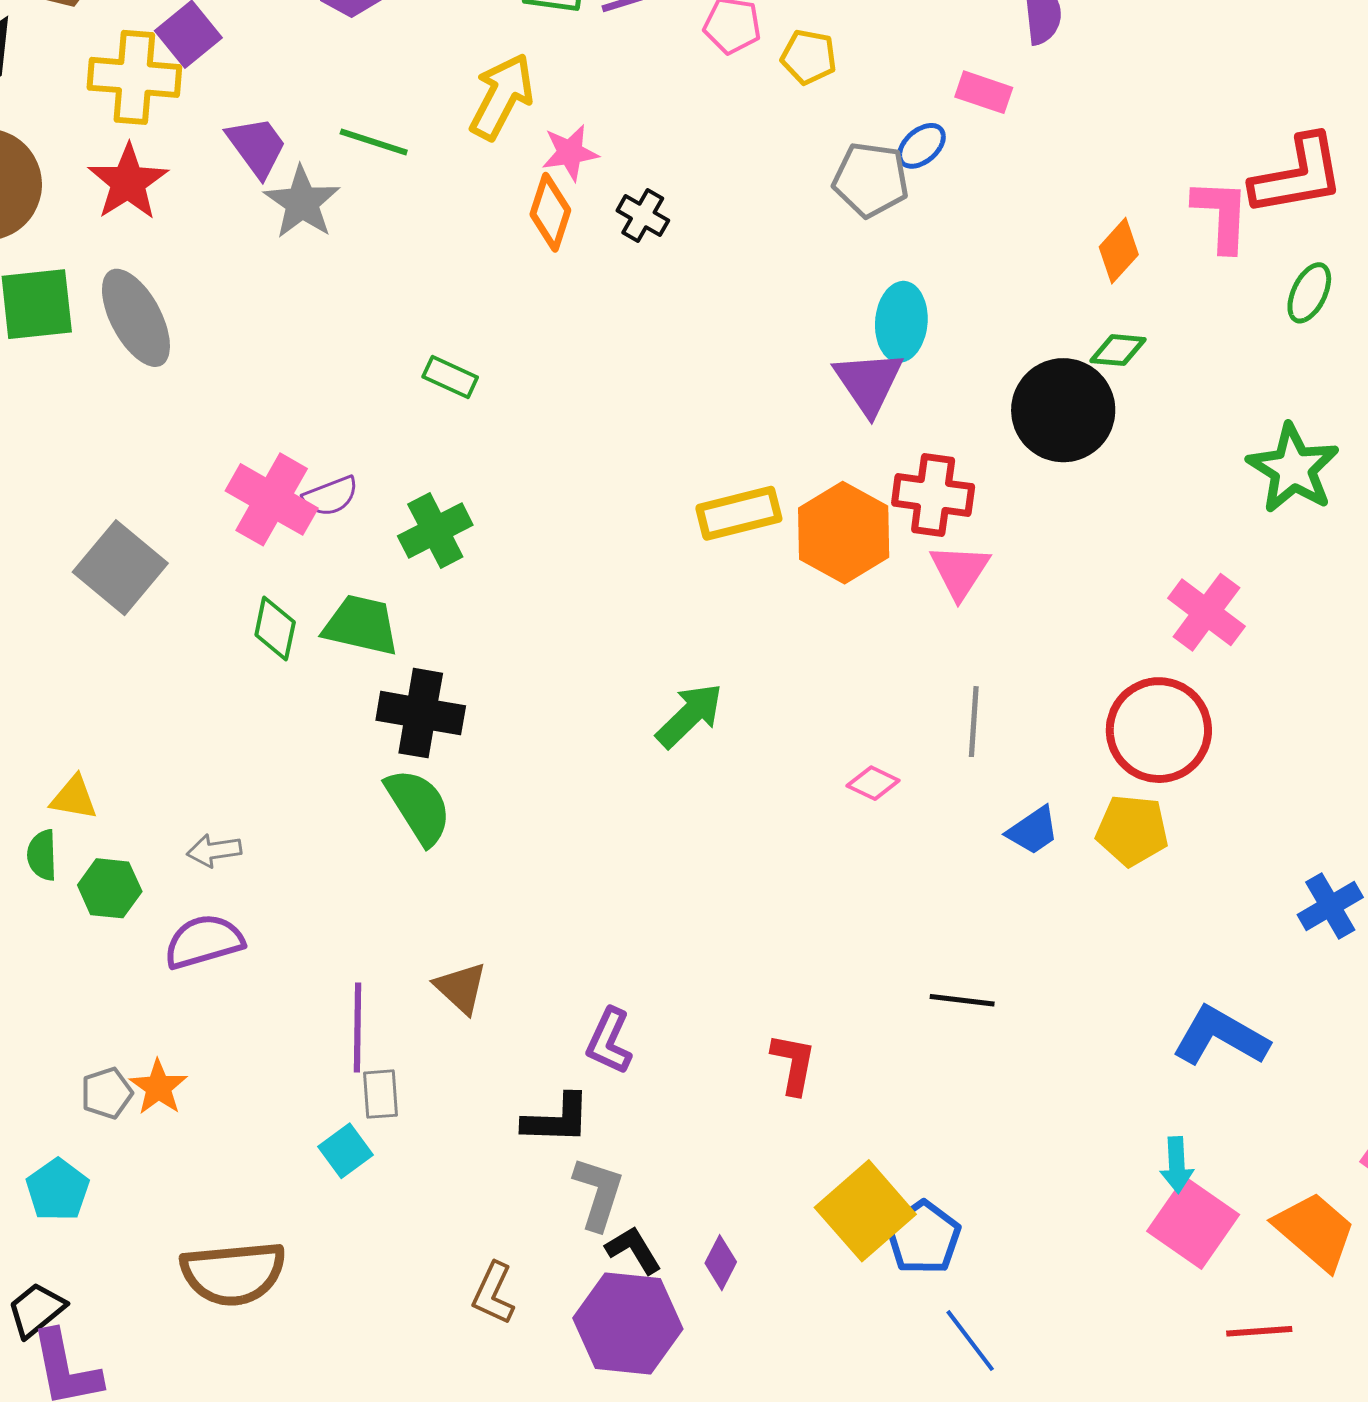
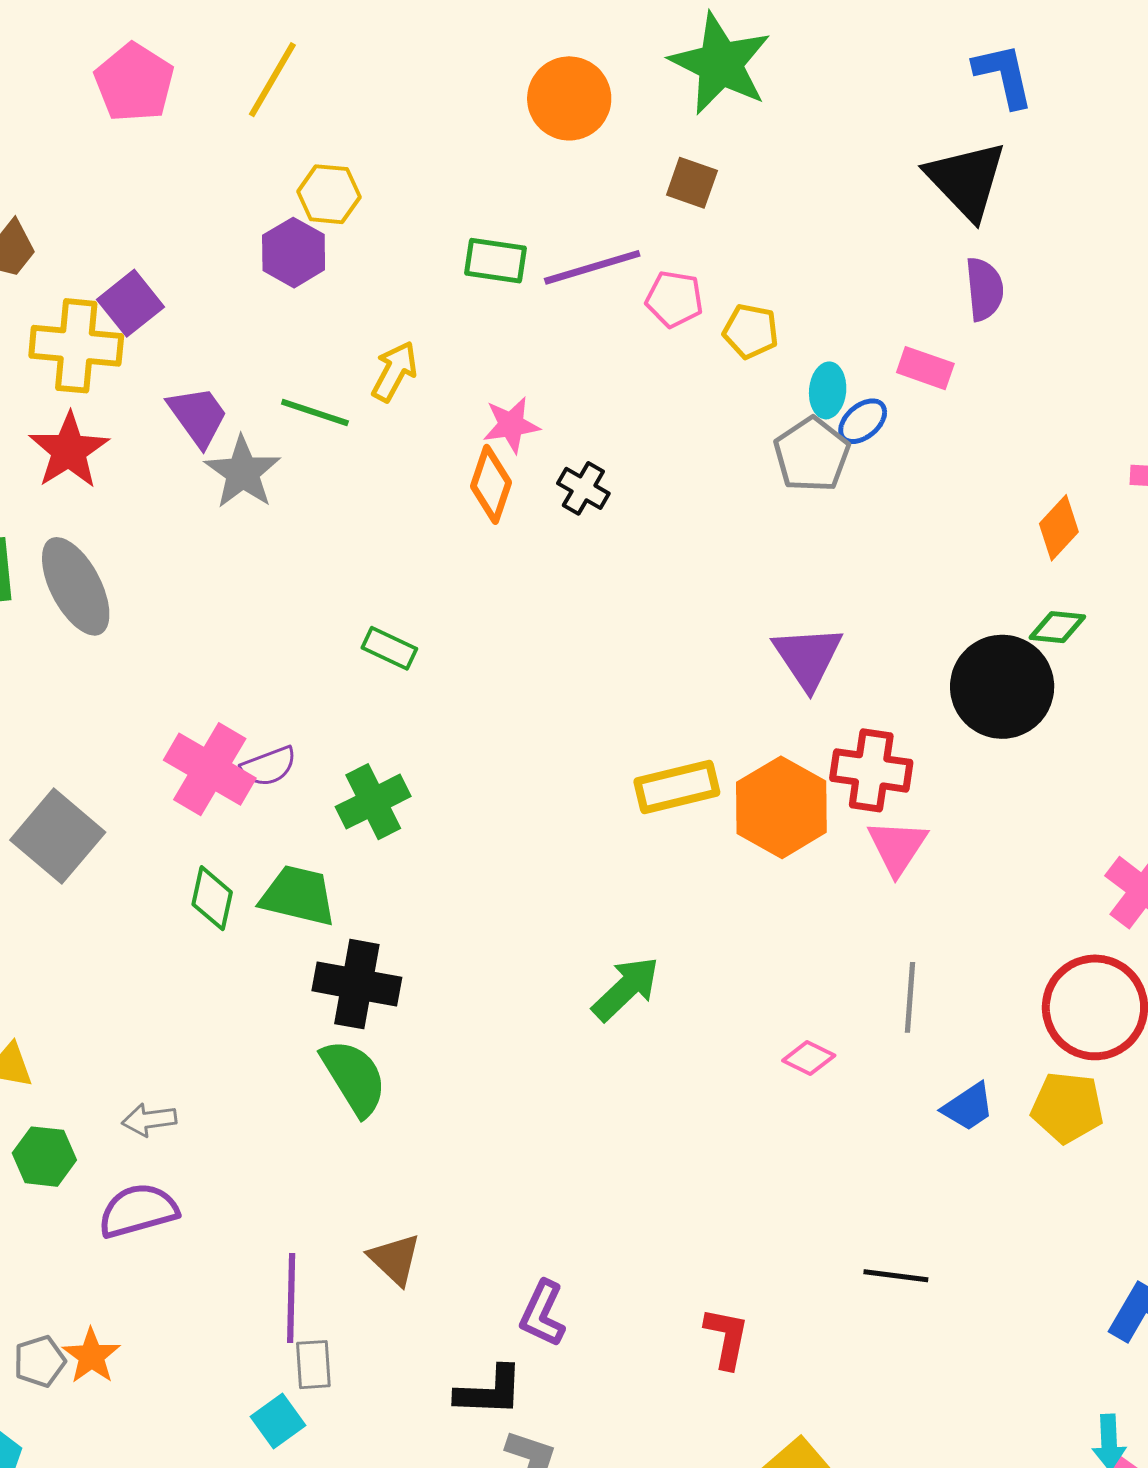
yellow arrow: (502, 96) -> (394, 371), moved, size x0.7
gray pentagon: (871, 180) -> (812, 455), turned 30
cyan ellipse: (901, 322) -> (828, 390), moved, size x0.7

